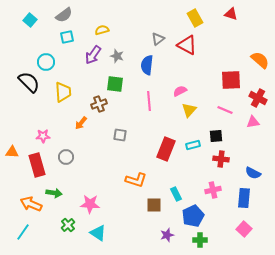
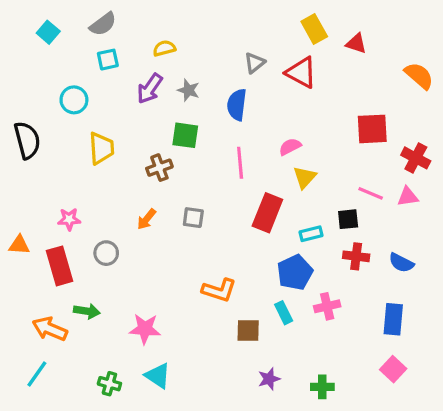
red triangle: (231, 14) -> (356, 43), moved
orange semicircle: (260, 60) -> (419, 76), moved
black semicircle: (29, 82) -> (27, 140), moved, turned 30
pink line: (225, 110) -> (371, 193), moved
orange arrow: (81, 123) -> (147, 219), moved
red rectangle: (166, 149) -> (267, 213), moved
blue semicircle: (253, 173) -> (401, 263), moved
pink cross: (213, 190) -> (327, 306), moved
blue pentagon: (193, 216) -> (295, 272), moved
green cross: (68, 225) -> (109, 384), moved, turned -32

